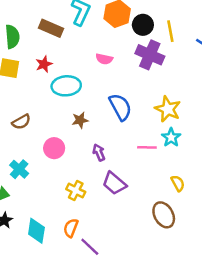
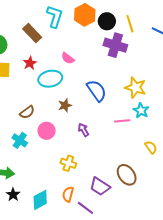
brown rectangle: (51, 28) -> (32, 33), turned 30
pink semicircle: (104, 59) -> (68, 58), moved, turned 32
brown semicircle: (21, 122) -> (27, 112), moved
cyan cross: (19, 169) -> (20, 140), moved
purple trapezoid: (114, 183) -> (100, 186), moved
brown ellipse: (164, 215) -> (127, 175), moved
cyan diamond: (36, 231) -> (40, 200), turned 60

